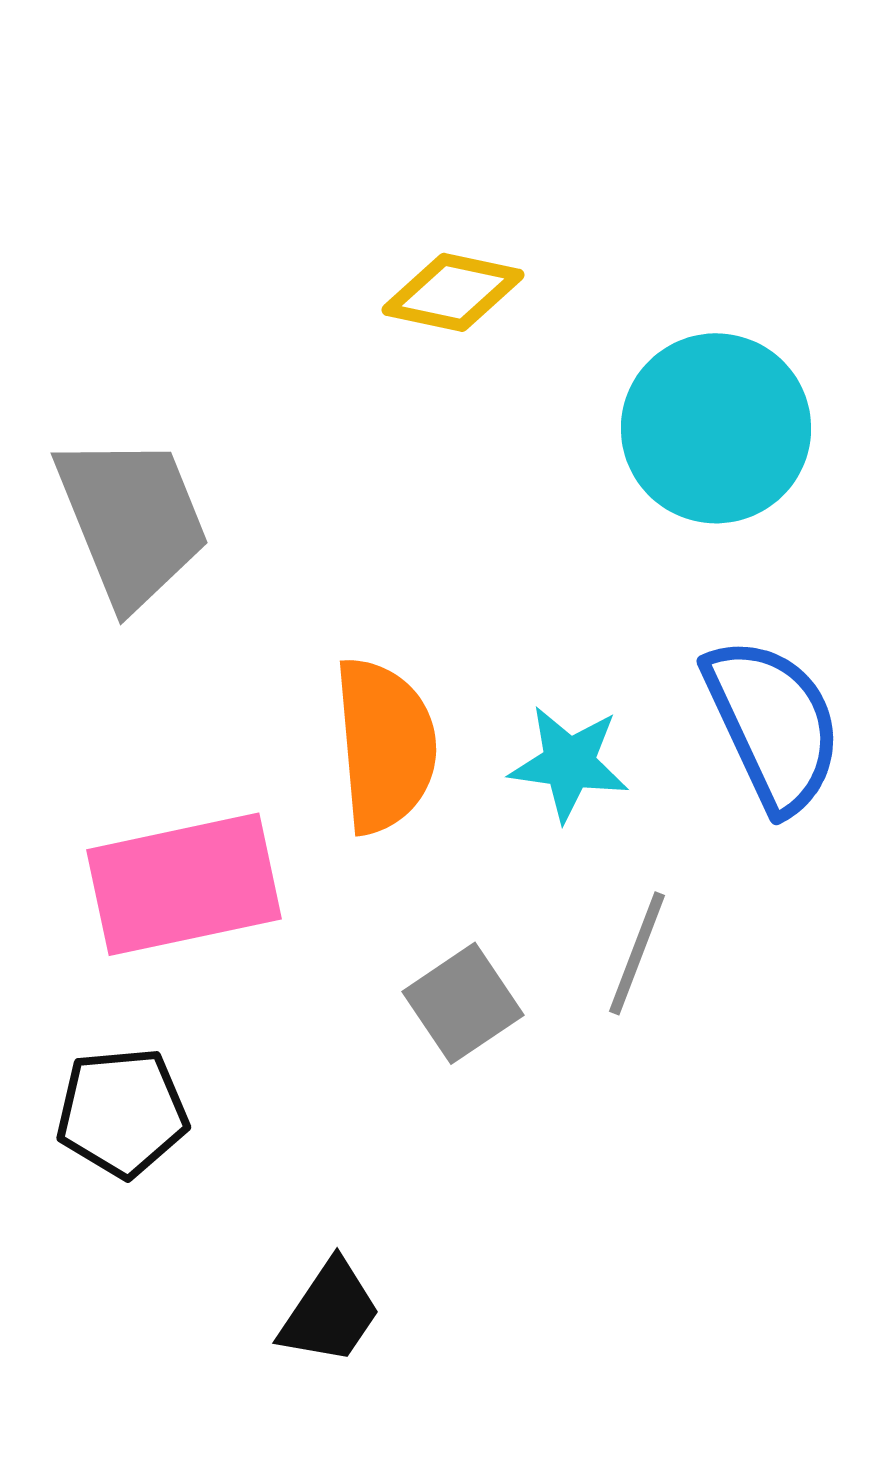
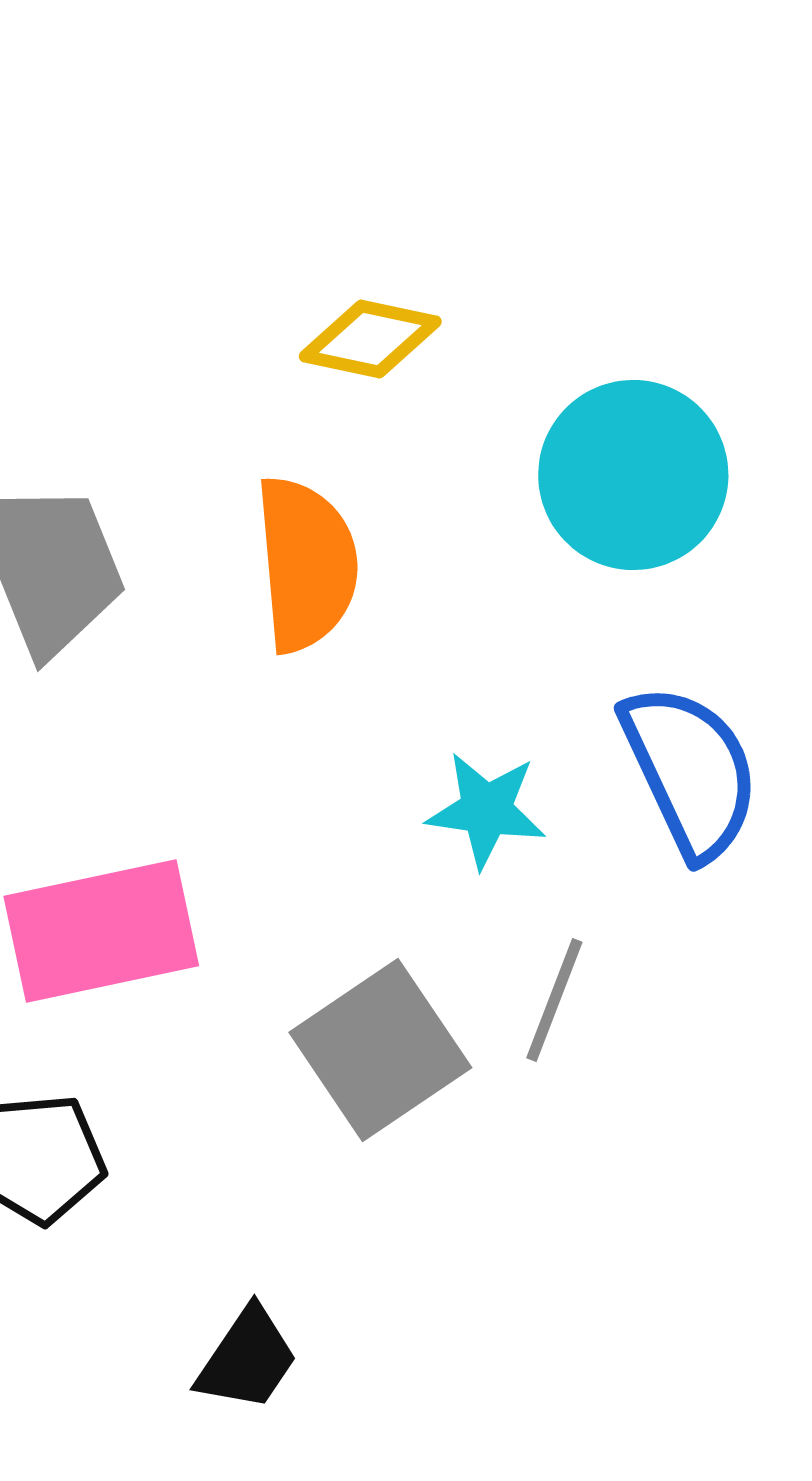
orange semicircle: (385, 745) -> (306, 564), moved
gray square: (463, 1003) -> (380, 1050), size x1.5

